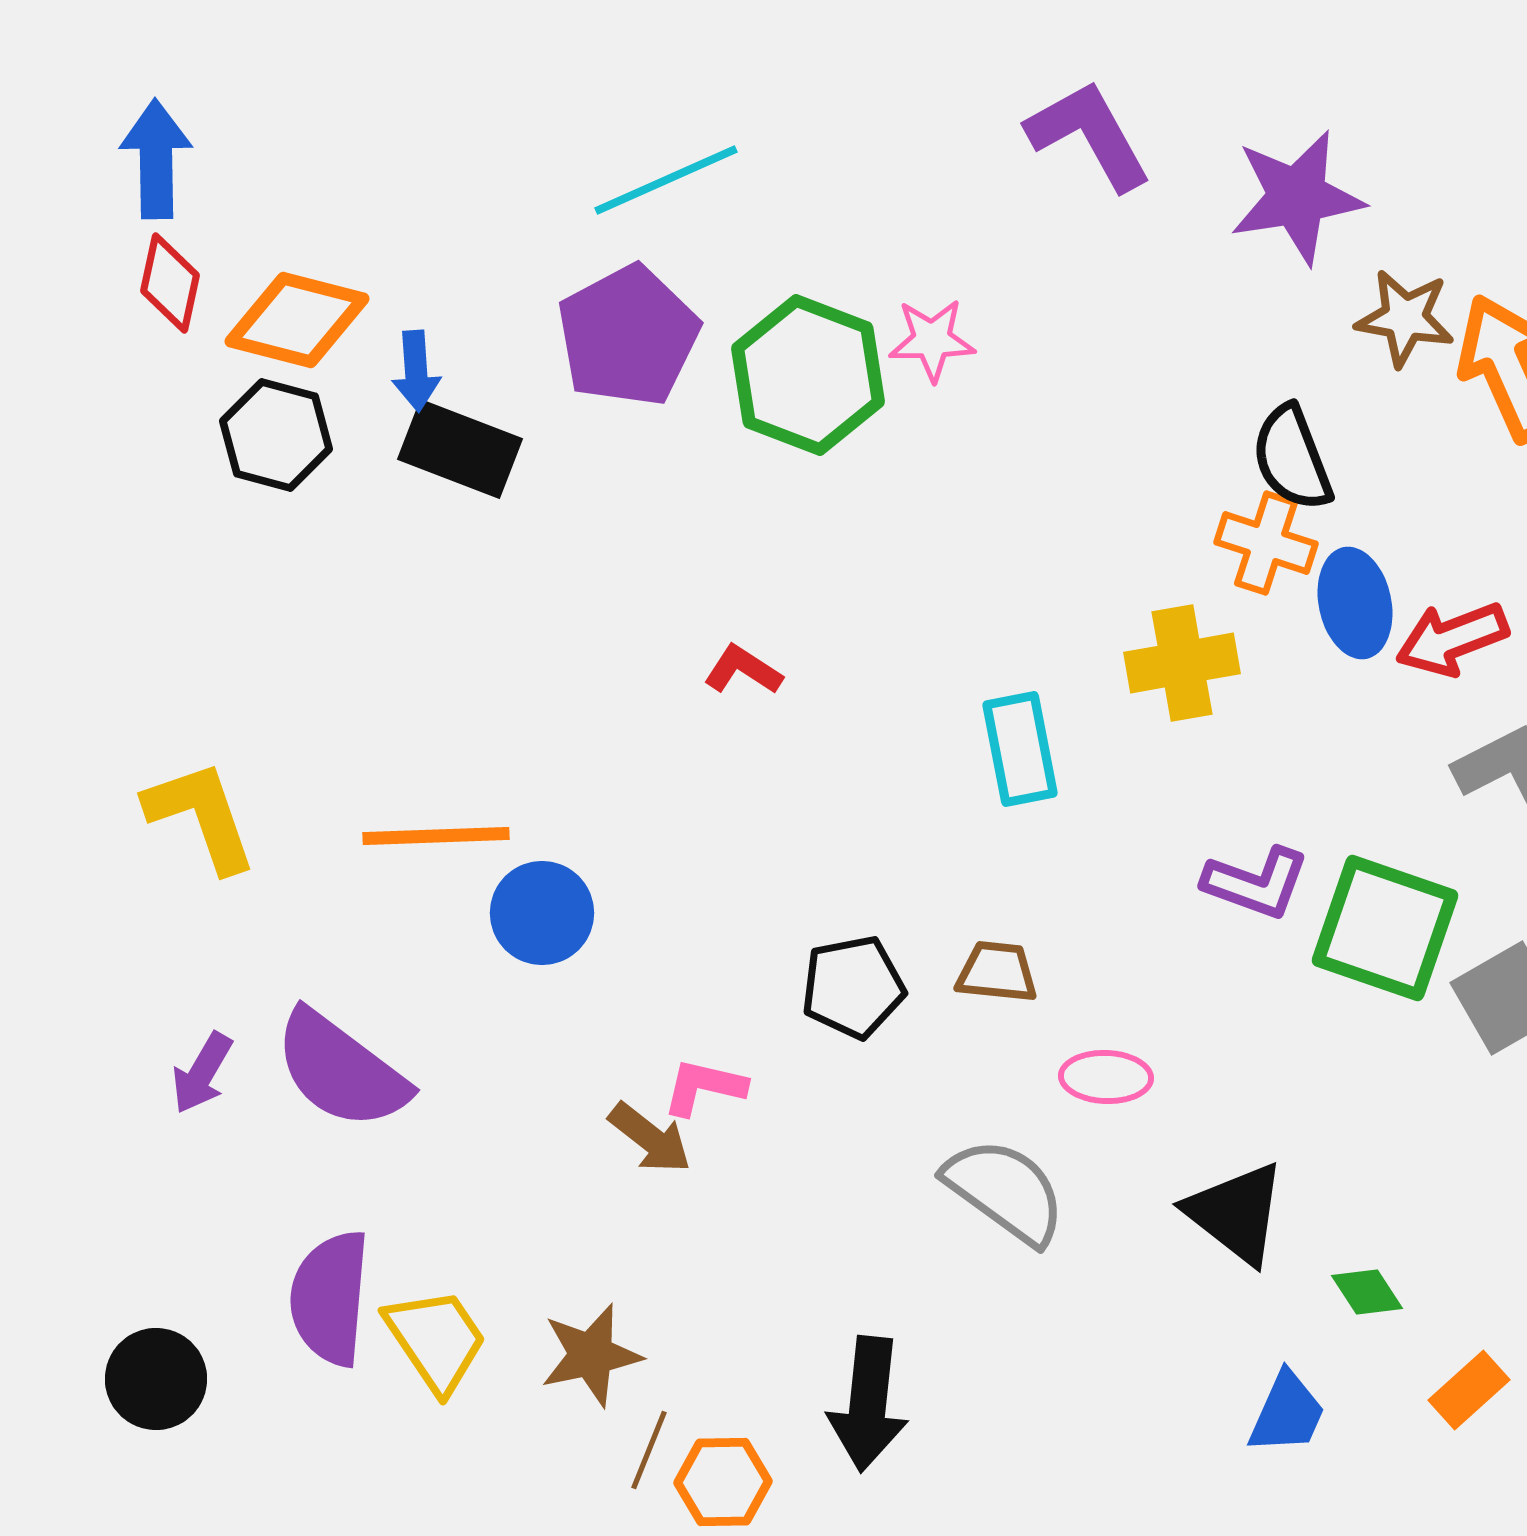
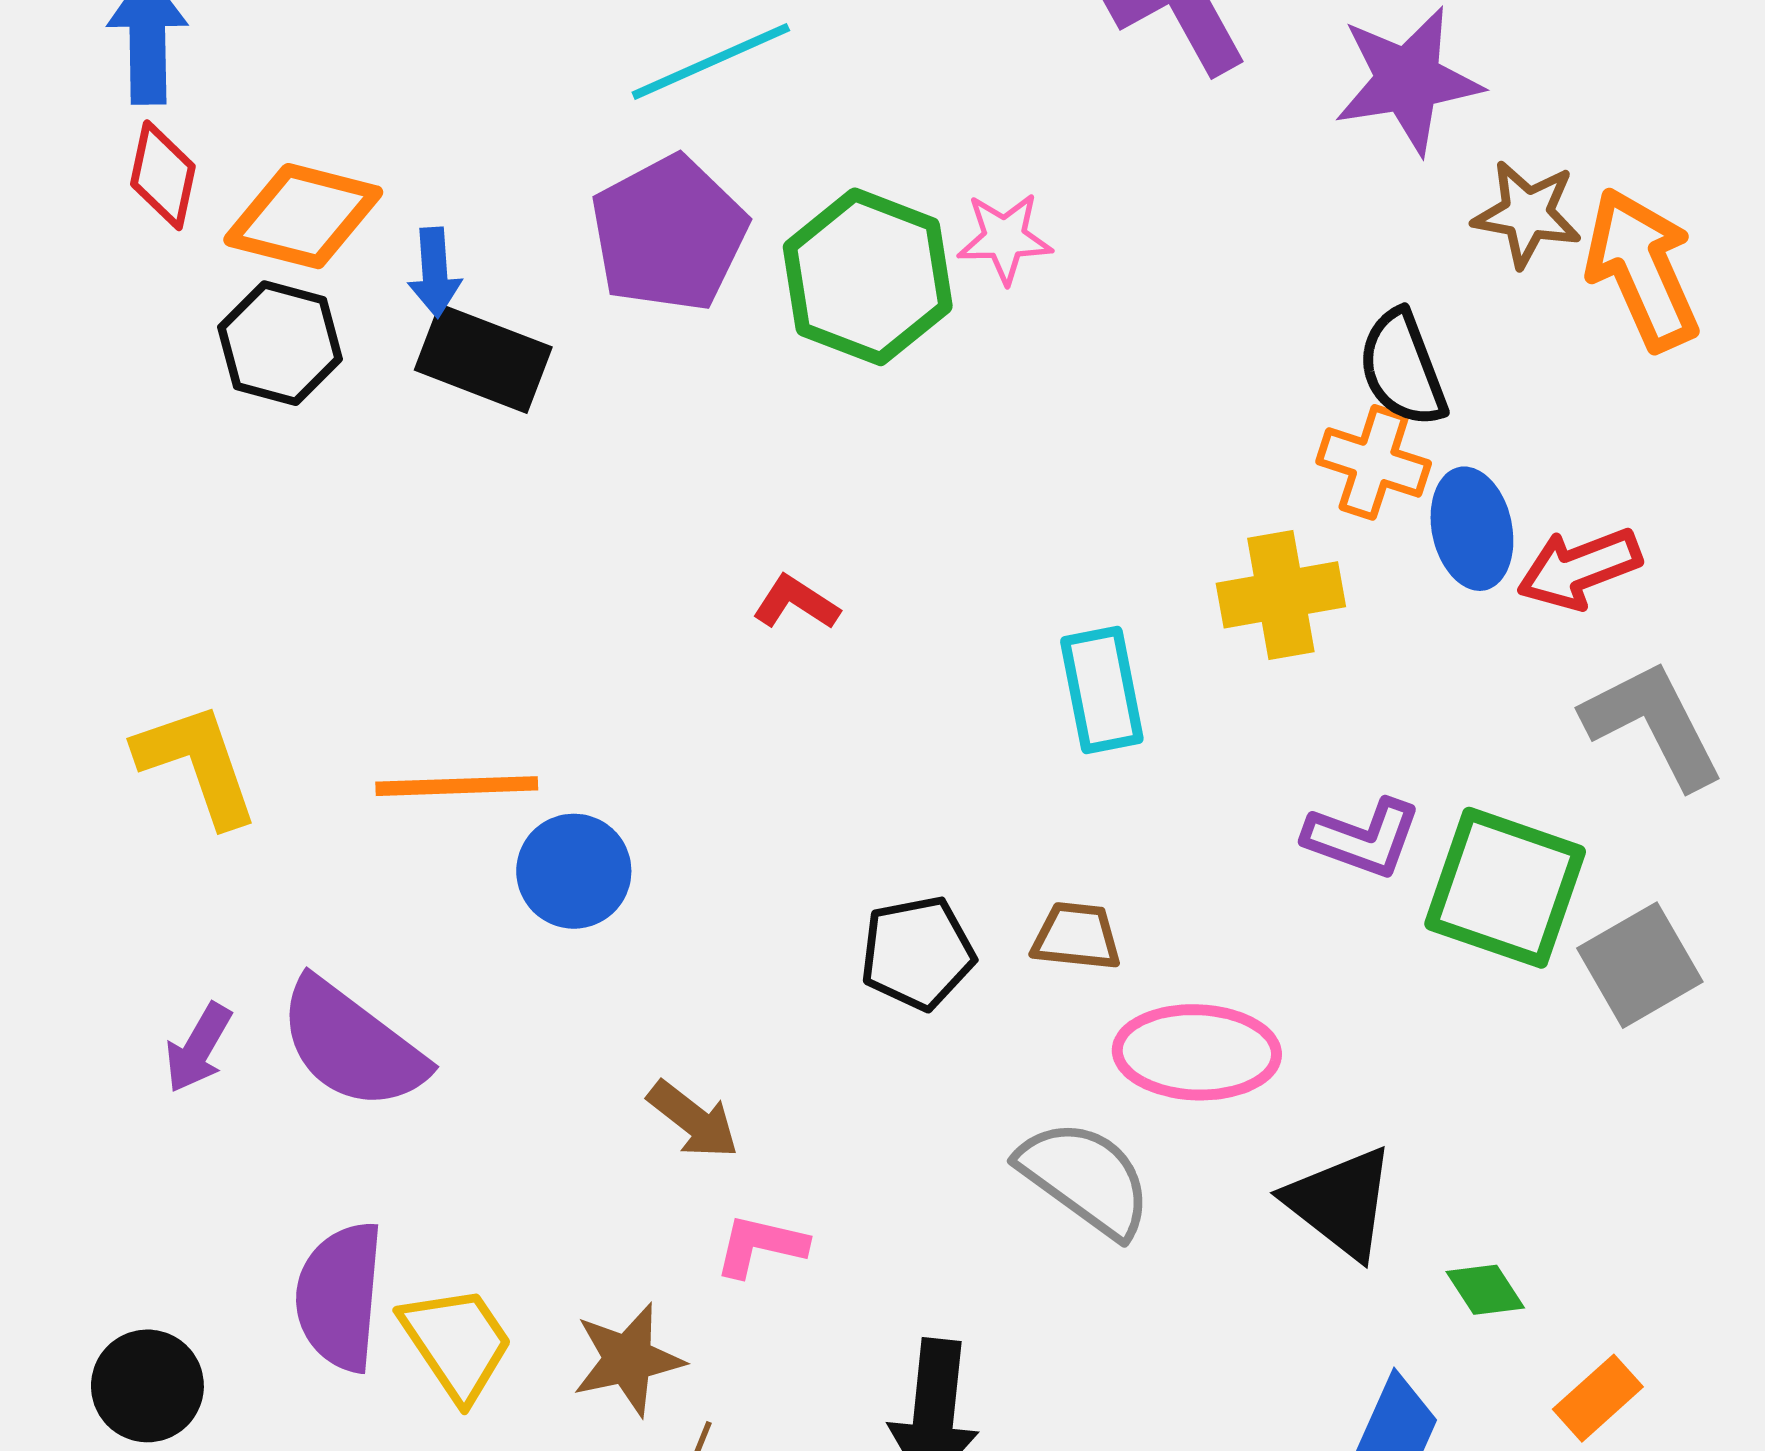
pink ellipse: (1106, 1077) -> (1197, 1052), size x1.6
pink L-shape: (704, 1087) -> (761, 1246), moved

